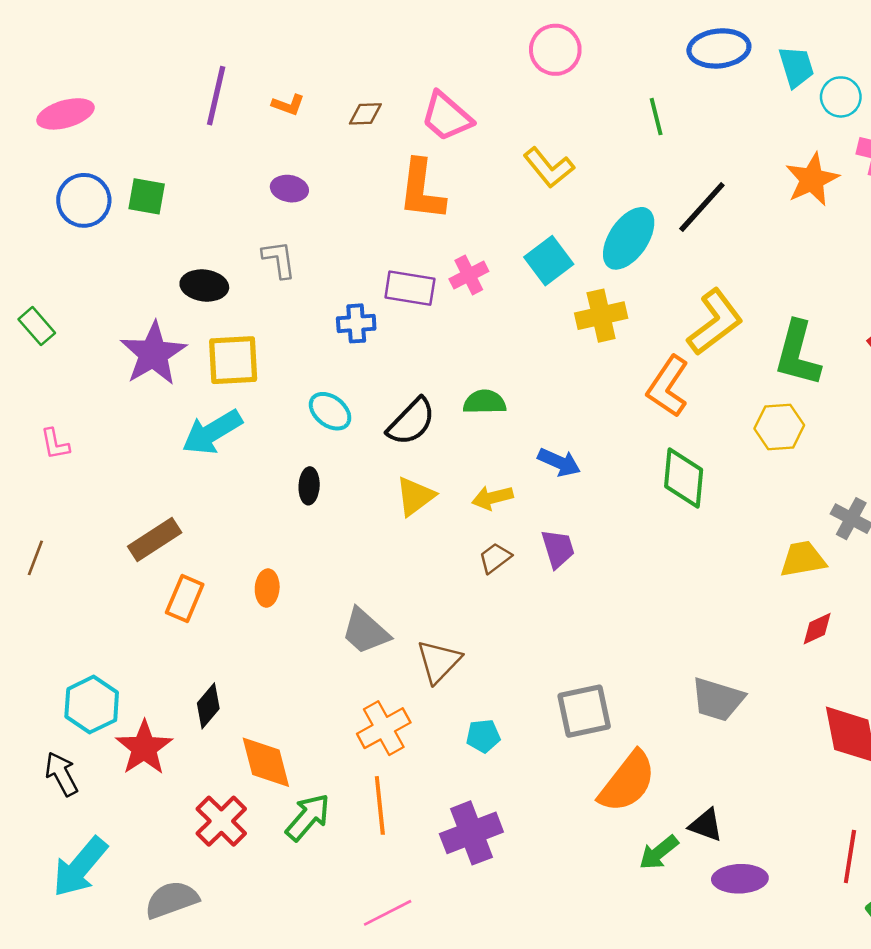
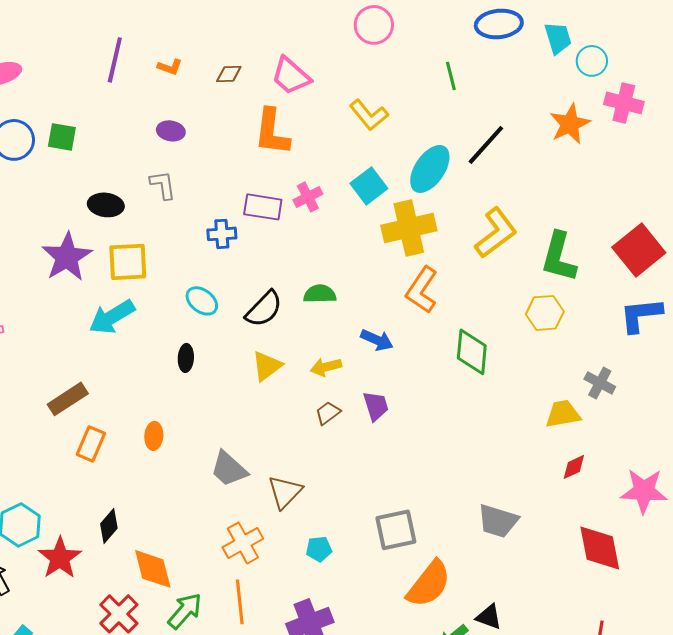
yellow cross: (601, 316) -> (409, 228), size x1.4
orange L-shape: (668, 386) -> (422, 290), moved

